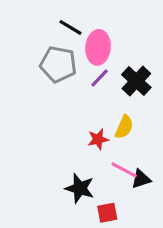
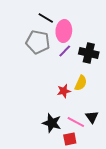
black cross: (136, 81) -> (89, 53), turned -30
pink line: (124, 170) -> (76, 122), moved
black triangle: (141, 179) -> (92, 117), turned -48

